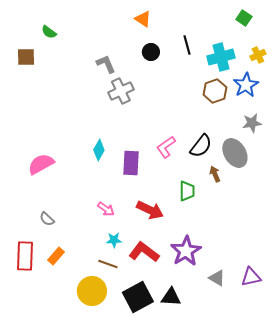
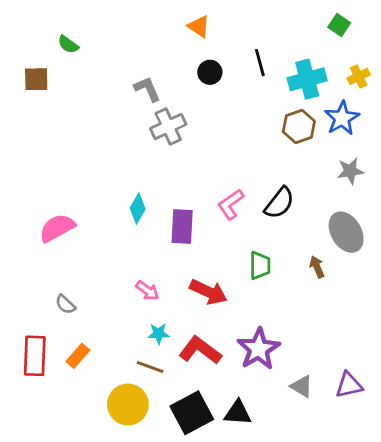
gray ellipse: (235, 153) -> (346, 232), moved
brown arrow: (215, 174) -> (317, 267), moved

